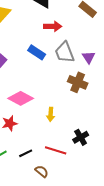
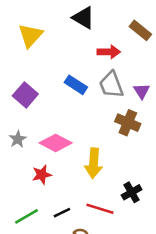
red arrow: (53, 26) -> (109, 52), moved
yellow arrow: (51, 114) -> (94, 163), size x1.6

